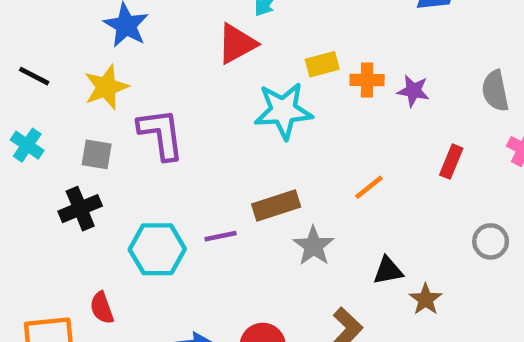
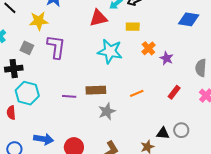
yellow rectangle: (322, 64) -> (133, 27), moved
orange cross: (367, 80) -> (148, 48), turned 32
cyan hexagon: (157, 249) -> (27, 93), moved
black triangle: (388, 271) -> (163, 133), moved

